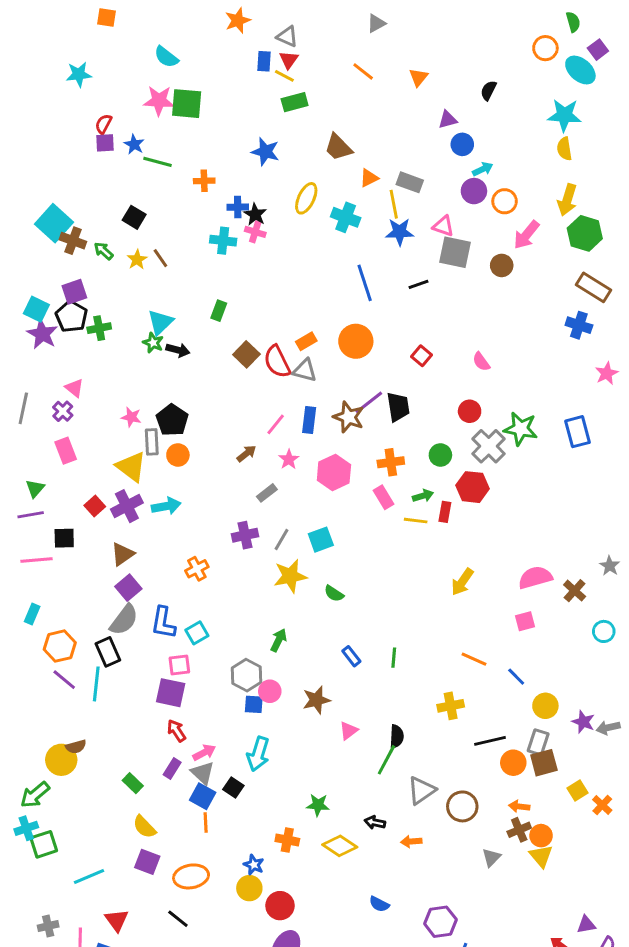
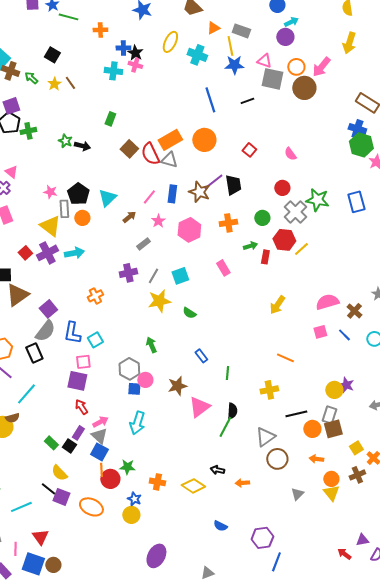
orange circle: (505, 201) -> (296, 67), moved
green hexagon: (585, 233) -> (361, 145), moved
brown circle: (502, 265) -> (304, 88), size x1.5
cyan triangle: (160, 322) -> (107, 198), moved
orange rectangle: (306, 341) -> (170, 140), size x1.6
pink rectangle: (384, 497) -> (223, 268), moved
yellow line: (416, 521) -> (301, 249), moved, turned -49
brown triangle: (123, 554) -> (17, 295), moved, size x1.4
green arrow: (279, 640) -> (151, 345), turned -49
green line: (394, 658) -> (227, 373), moved
blue line: (516, 677) -> (344, 335), moved
cyan line: (96, 684) -> (26, 394), moved, turned 35
purple star: (583, 722) -> (346, 385), moved
pink triangle: (349, 731) -> (199, 407), size x1.6
black square: (233, 787) -> (69, 446), moved
gray triangle: (421, 790) -> (265, 437), moved
green star: (318, 805) -> (127, 467), moved
brown cross: (519, 830) -> (357, 475), moved
orange ellipse: (191, 876) -> (91, 507), turned 35
red circle: (280, 906) -> (110, 479), moved
black line: (178, 919) -> (48, 489), moved

